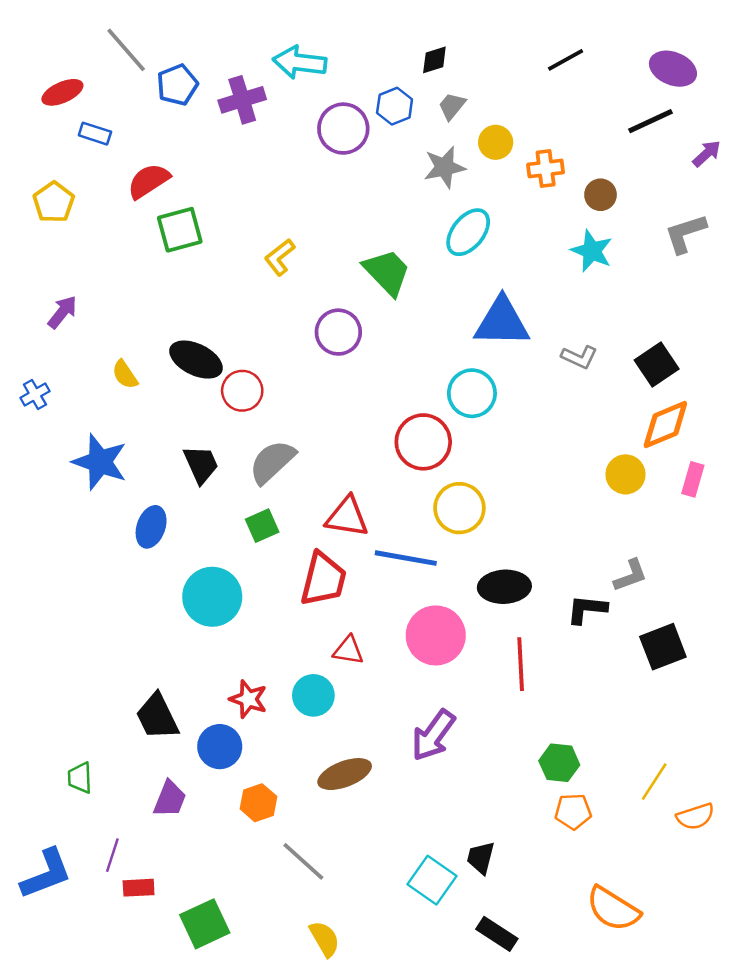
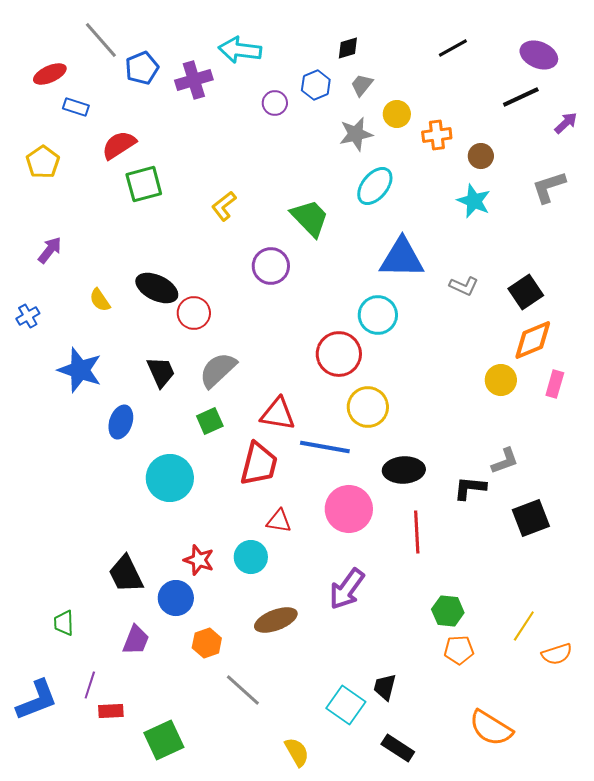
purple circle: (343, 129) -> (275, 103), size x0.6
yellow semicircle: (325, 939) -> (297, 752), moved

